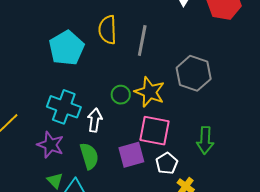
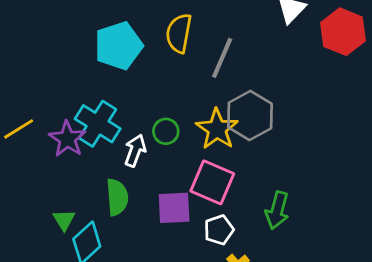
gray hexagon: (194, 73) -> (250, 116), moved
green circle: (121, 95) -> (166, 131), moved
purple star: (50, 145) -> (67, 139), moved

